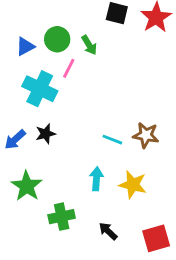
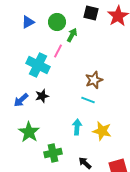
green circle: (57, 39) -> (57, 22), moved
green arrow: (89, 45) -> (72, 35), turned -120
blue triangle: (25, 47) -> (28, 22), moved
brown star: (146, 135) -> (94, 80), moved, turned -30

